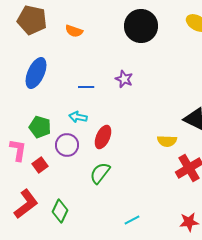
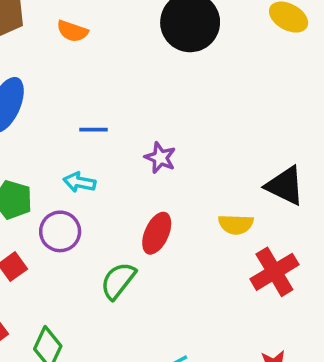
purple star: (124, 79) -> (160, 158), moved
red ellipse: (103, 137) -> (157, 233), moved

